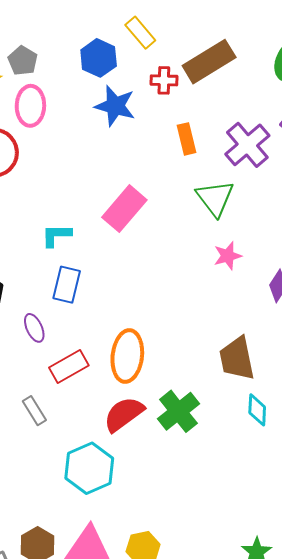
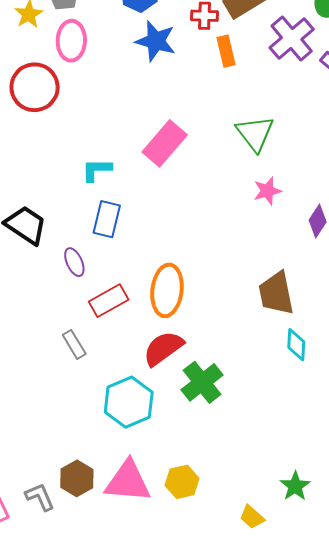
orange rectangle: (187, 139) -> (226, 51), moved
purple cross: (247, 145) -> (292, 39), moved
green cross: (178, 411) -> (202, 382), moved

